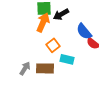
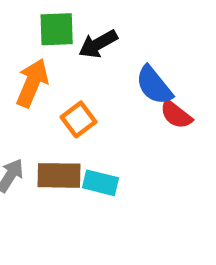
orange arrow: (43, 22) -> (32, 83), moved
cyan rectangle: (67, 59) -> (100, 183), moved

